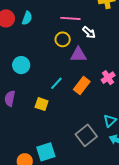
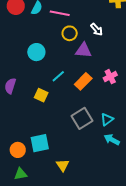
pink line: (70, 18) -> (60, 13), moved
cyan circle: (21, 65) -> (36, 52), moved
gray square: (86, 135) -> (82, 118), moved

